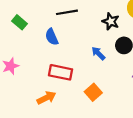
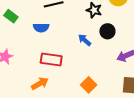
blue semicircle: (52, 37) -> (41, 28), turned -63
orange square: (93, 92) -> (89, 85), moved

